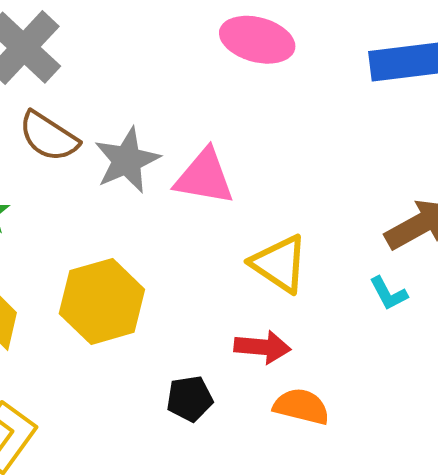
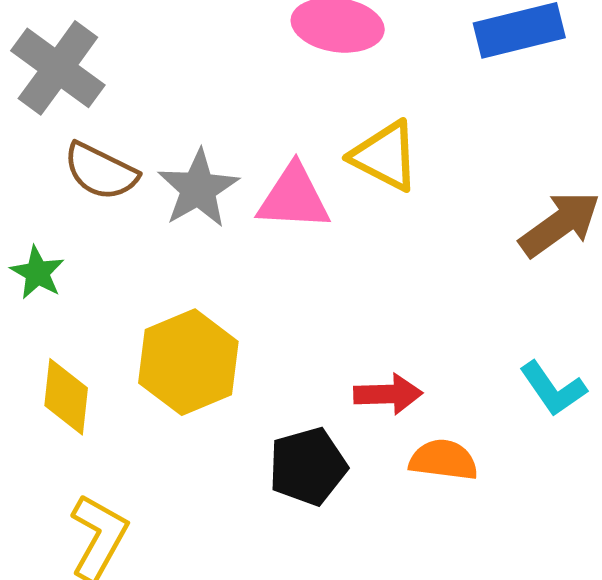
yellow triangle: (279, 264) -> (385, 156), moved
cyan L-shape: (388, 293) -> (553, 389), moved, size x1.4
black pentagon: (190, 399) -> (308, 466), size x1.4

